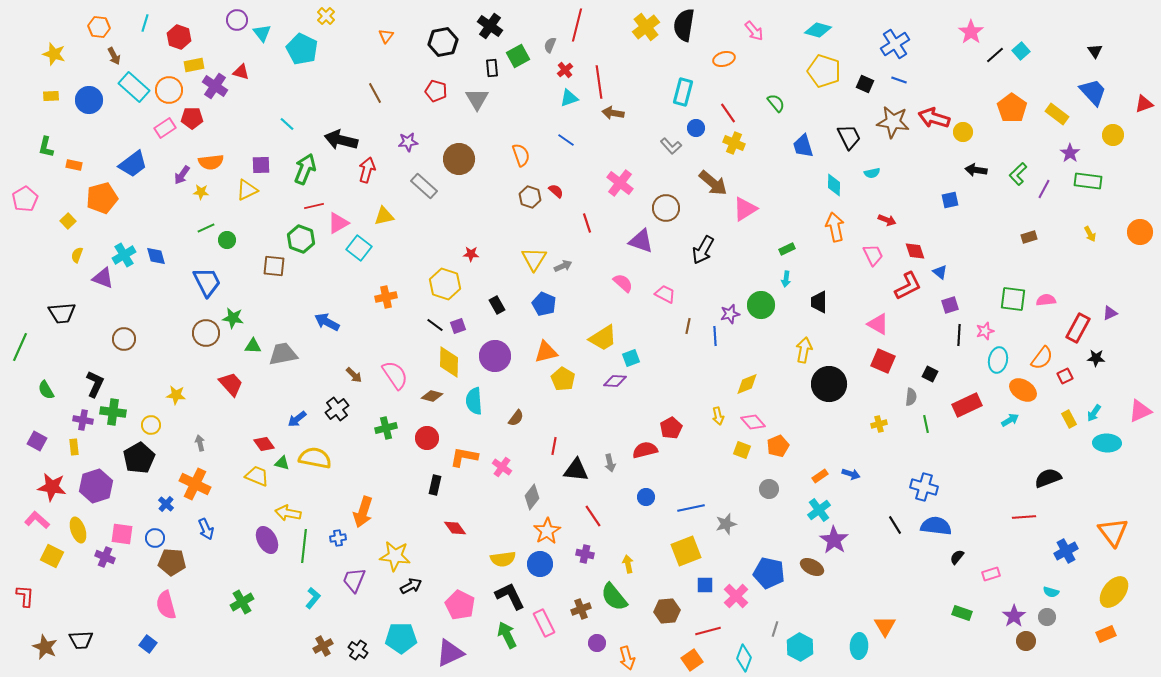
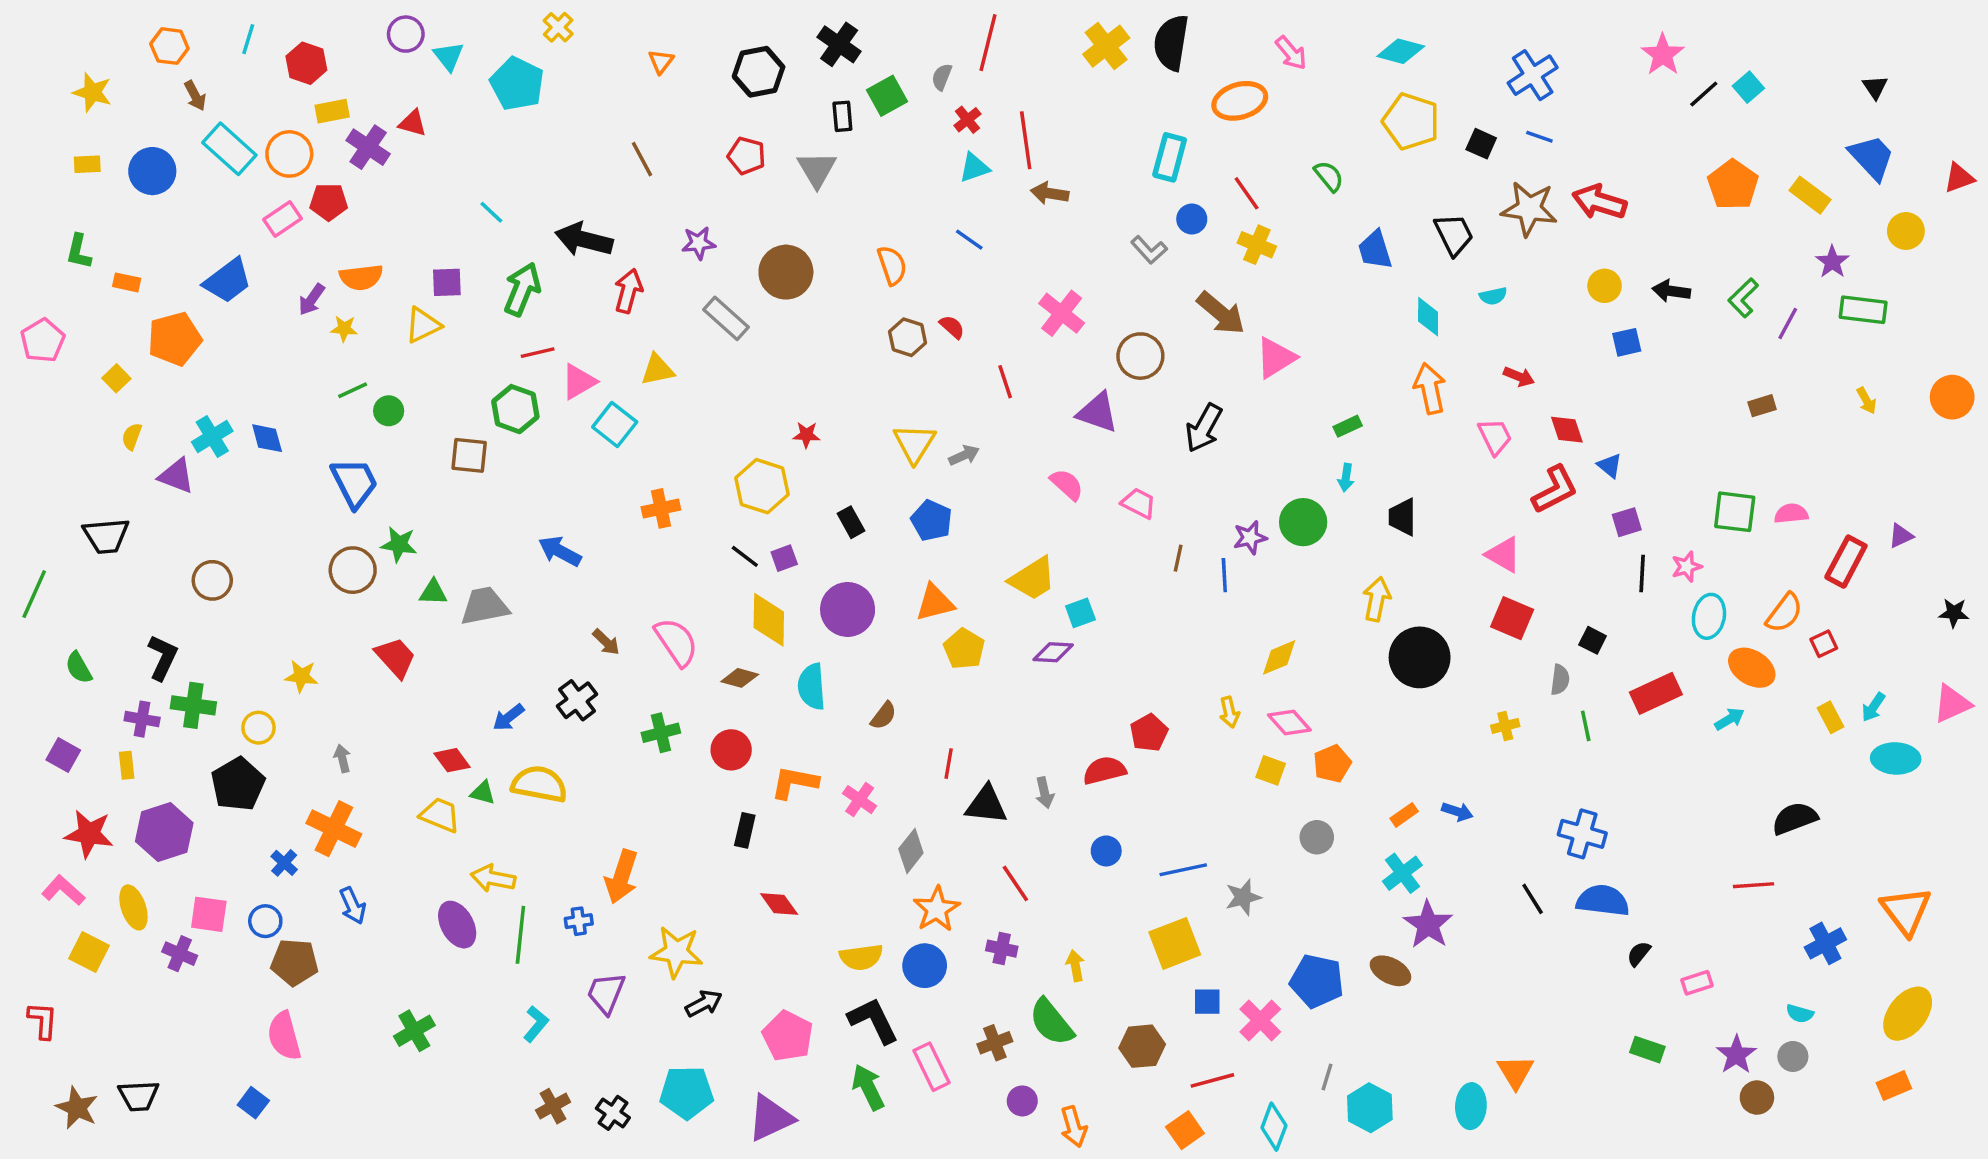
orange ellipse: (724, 59) -> (1240, 101), size x1.4
yellow circle: (963, 132) -> (1605, 286), moved
black star: (1096, 358) -> (1954, 613), moved

